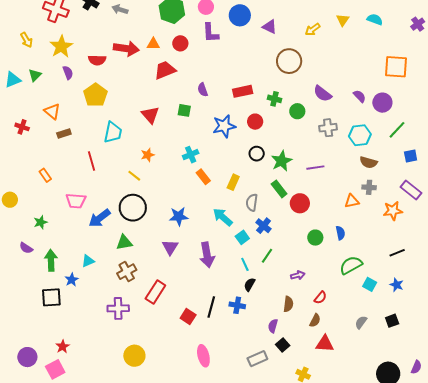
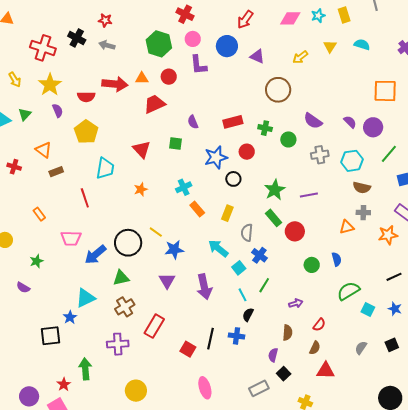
black circle: (257, 154) -> (233, 179), moved
yellow line: (134, 176) -> (156, 232), moved
green arrow: (51, 260) -> (85, 369), moved
cyan triangle: (88, 261) -> (85, 298), size x1.5

